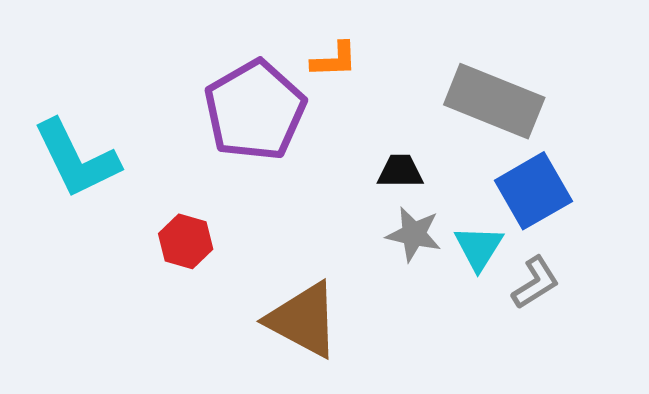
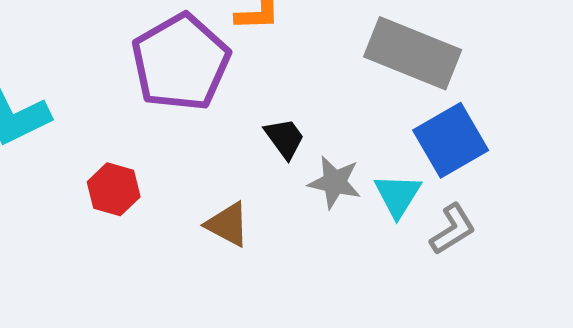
black trapezoid: (400, 171) -> (285, 138), moved, turned 54
brown triangle: (303, 320) -> (228, 224), moved, size x0.6

